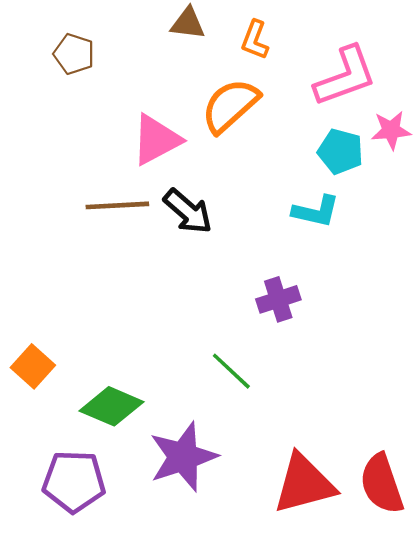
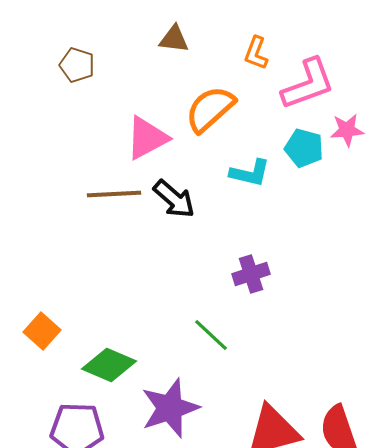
orange L-shape: (255, 40) -> (256, 53), moved
cyan L-shape: (316, 211) -> (250, 173), moved

